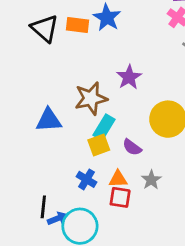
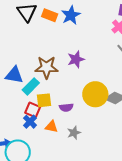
cyan rectangle: (104, 127) -> (31, 86), moved
purple semicircle: (132, 147) -> (66, 107), turned -56
red square: (120, 197) -> (33, 110), moved

